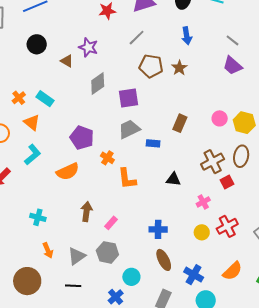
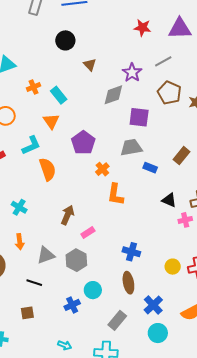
purple star: (88, 47) -> (132, 73), moved
orange triangle: (32, 122) -> (51, 121), moved
orange semicircle: (68, 172) -> (48, 169), moved, turned -100
black triangle: (173, 179) -> (169, 200), moved
pink cross: (203, 202) -> (185, 220), moved

